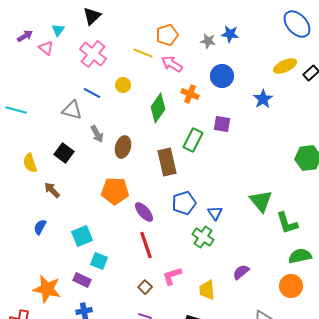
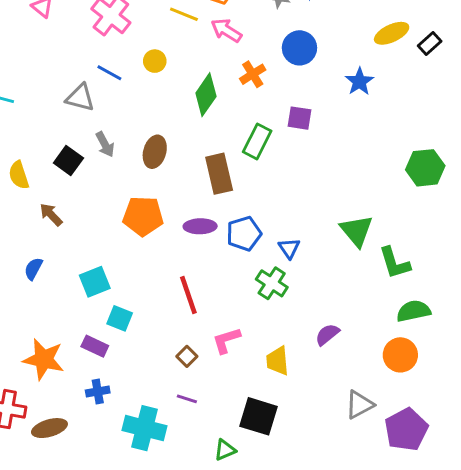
orange cross: (190, 94) -> (253, 74), turned 36
gray arrow: (97, 134) -> (105, 144), moved
purple ellipse: (144, 212) -> (200, 226), moved, turned -50

